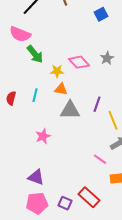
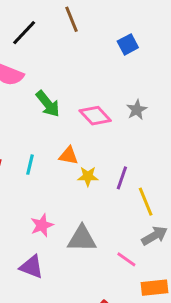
green arrow: (35, 54) -> (48, 104), moved
yellow star: (57, 71) -> (88, 176), moved
gray triangle: (70, 110) -> (82, 239), moved
purple triangle: (36, 177) -> (31, 267), moved

